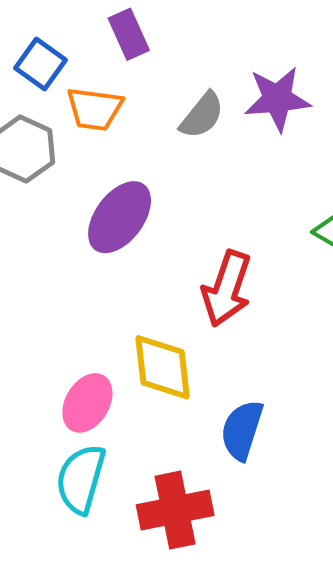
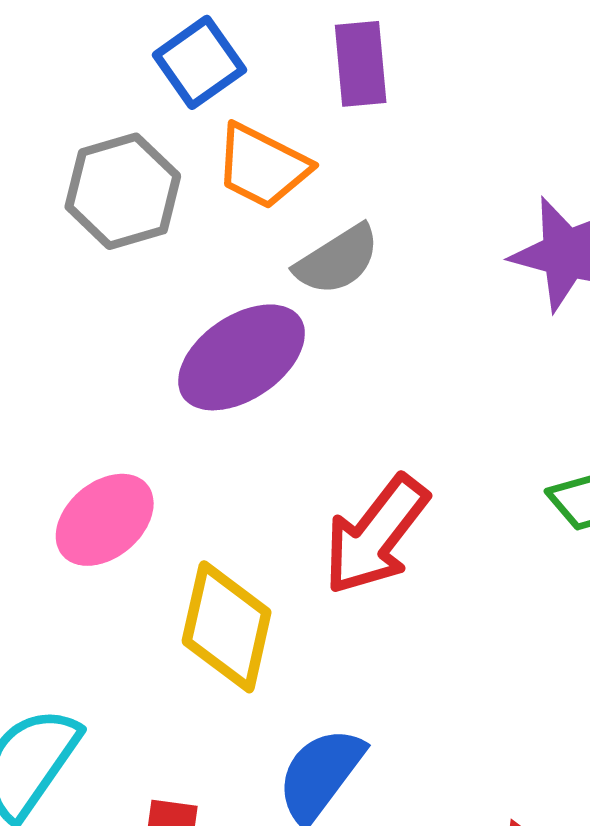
gray semicircle: (202, 115) -> (337, 260), moved
pink ellipse: (87, 403) -> (105, 520), moved

